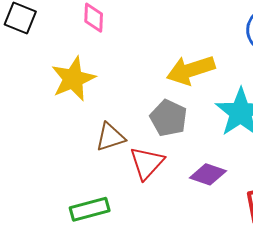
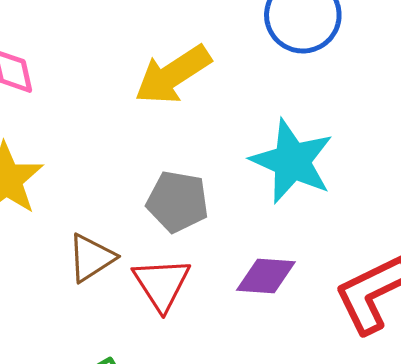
yellow arrow: (191, 70) -> (173, 75), moved

